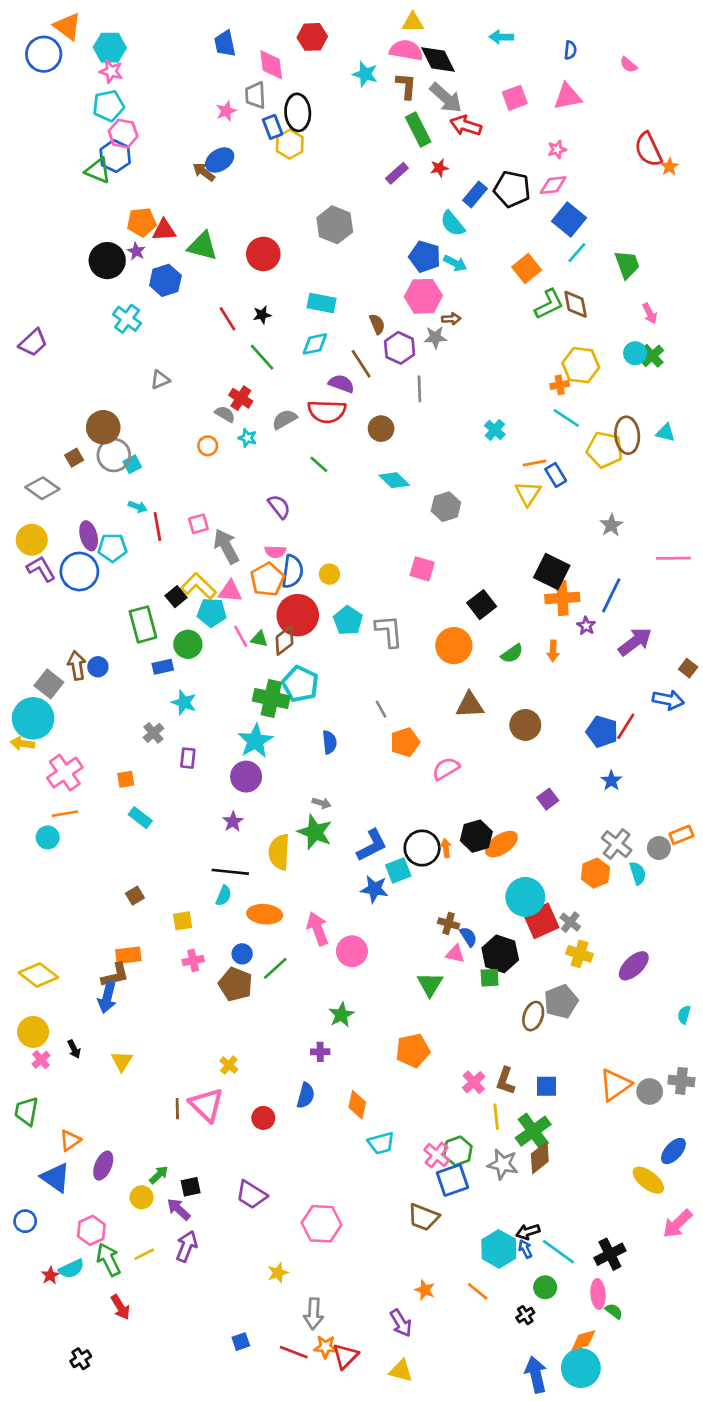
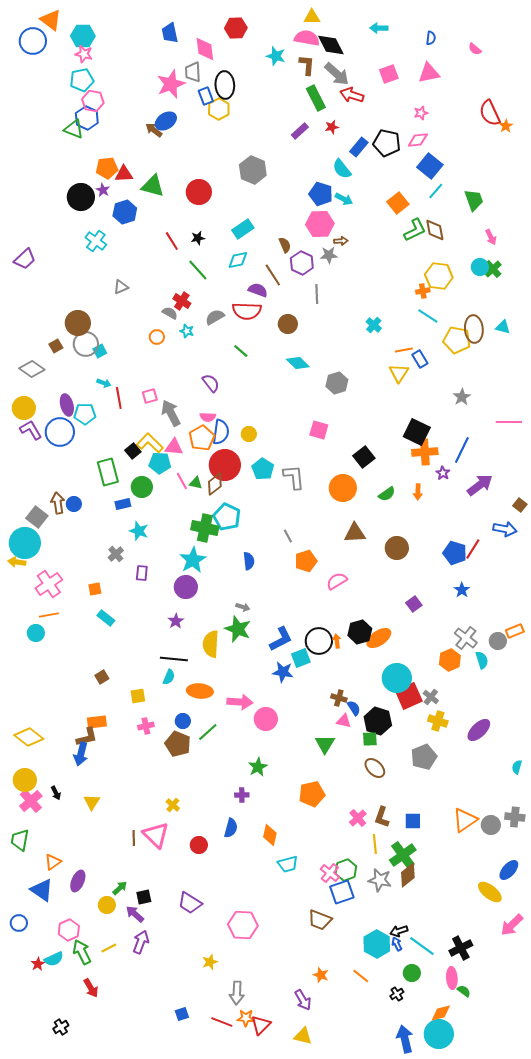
pink star: (226, 111) -> (171, 84), size x1.8
cyan rectangle: (322, 303) -> (243, 229), turned -45
pink arrow: (318, 929) -> (240, 702), turned 115
brown ellipse: (533, 1016) -> (375, 768), moved, turned -65
pink cross: (41, 1060) -> (31, 801), size x1.6

